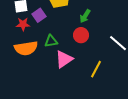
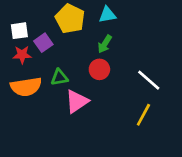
yellow line: (96, 69) -> (143, 115), moved

